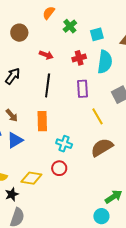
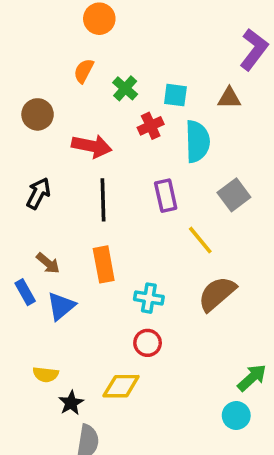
cyan square: (97, 34) -> (175, 95), turned 32
red arrow: (46, 55) -> (92, 146), size x1.5
red cross: (79, 58) -> (151, 126), moved
yellow diamond: (31, 178) -> (121, 386), moved

